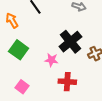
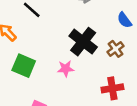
red cross: (67, 82) -> (112, 88), moved

